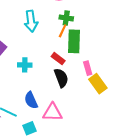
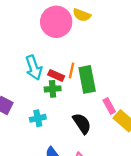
green cross: (66, 18) -> (53, 89), moved
red rectangle: (58, 59) -> (56, 75), moved

